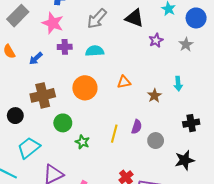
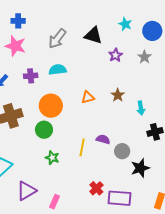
purple cross: (65, 47) -> (31, 76), moved
cyan arrow: (178, 84) -> (141, 108), moved
brown star: (154, 96) -> (118, 95), moved
green circle: (63, 123) -> (44, 130), moved
purple semicircle: (137, 127) -> (103, 139), turned -88
black star: (185, 160) -> (140, 168), moved

